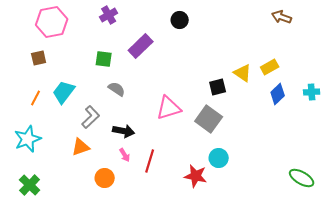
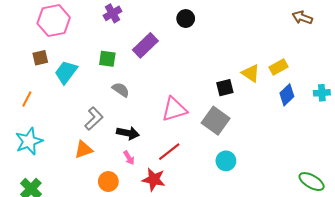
brown arrow: (282, 17) -> (302, 17), moved
cyan trapezoid: (64, 92) -> (66, 72), moved
orange line: (36, 98) -> (27, 99), moved
red line: (150, 161) -> (169, 152), moved, turned 35
red star: (196, 176) -> (154, 179), moved

